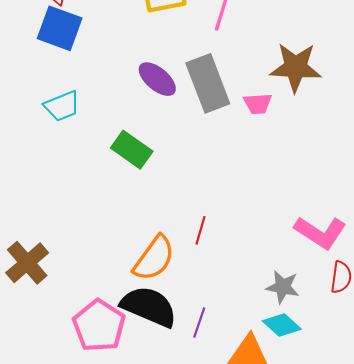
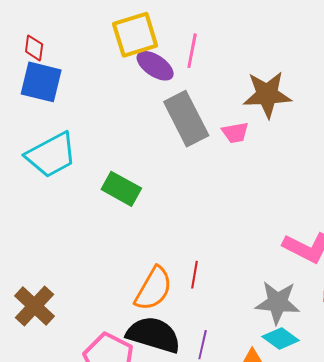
purple ellipse: (157, 79) -> (155, 66), moved
cyan trapezoid: (62, 106) -> (51, 155), size x1.5
red line: (201, 230) -> (194, 275), moved
gray star: (283, 287) -> (278, 303), size x1.4

